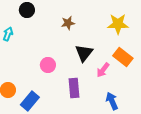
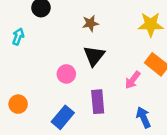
black triangle: (84, 53) -> (94, 56), moved
blue rectangle: (30, 101) -> (63, 117), moved

